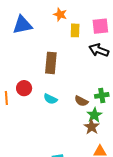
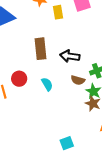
black arrow: (99, 50) -> (70, 56), moved
cyan semicircle: (50, 99) -> (47, 84), turned -136

